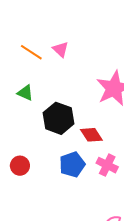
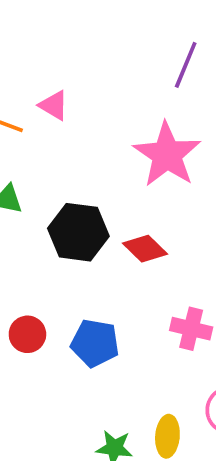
blue pentagon: (72, 164) -> (95, 343), moved, turned -30
pink cross: (107, 165) -> (191, 329), moved

